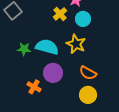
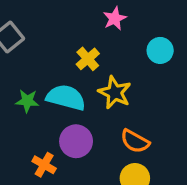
yellow cross: (60, 14) -> (88, 59), moved
cyan circle: (83, 19) -> (160, 50), moved

